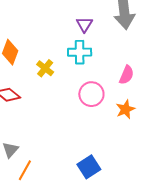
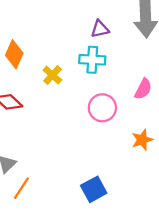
purple triangle: (84, 24) -> (100, 29), turned 42
orange star: (125, 109) -> (142, 140), moved

